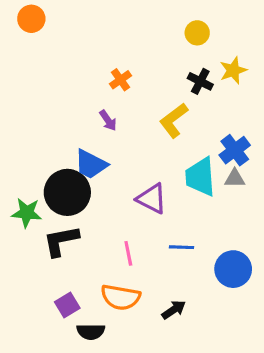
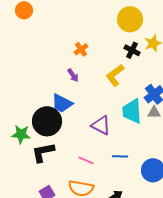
yellow circle: (197, 33) -> (130, 19), size x1.6
pink line: (128, 253) -> (86, 160), turned -56

